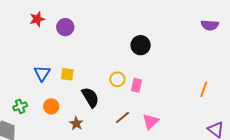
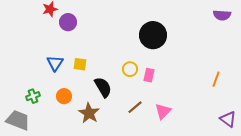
purple circle: (65, 27) -> (68, 22), moved
black circle: (141, 45) -> (153, 35), size x1.4
brown star: (76, 123) -> (89, 113), size x1.5

